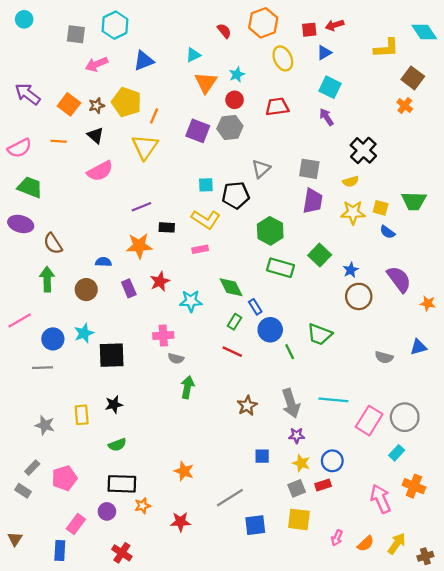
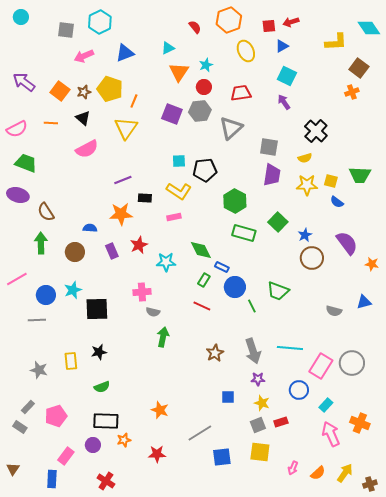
orange cross: (405, 106) -> (352, 92), turned 32
gray triangle: (261, 169) -> (231, 128), moved, size x1.4
blue rectangle: (255, 307) -> (222, 267), turned -32
cyan rectangle: (397, 453) -> (326, 405), moved
blue circle: (332, 461) -> (299, 390), moved

